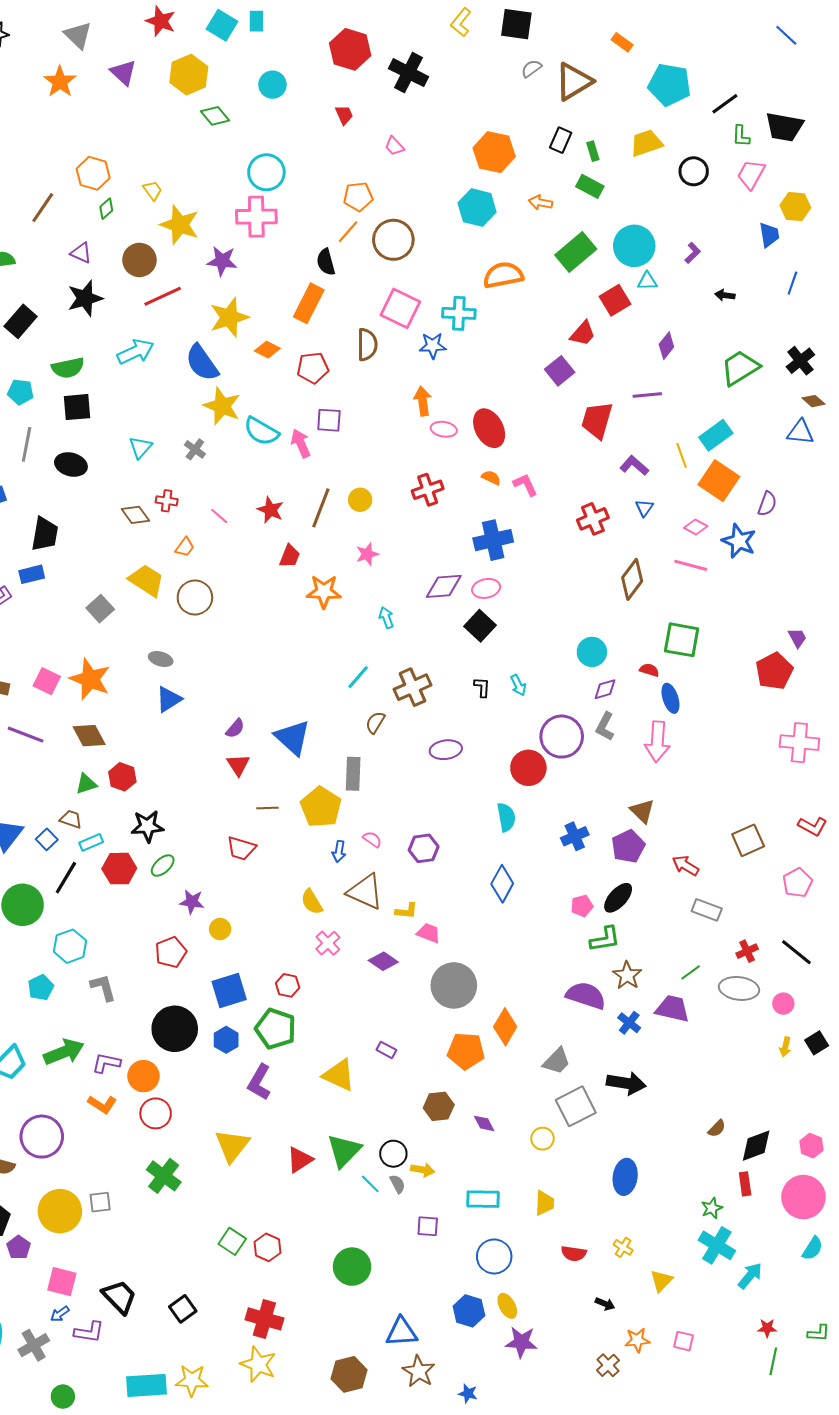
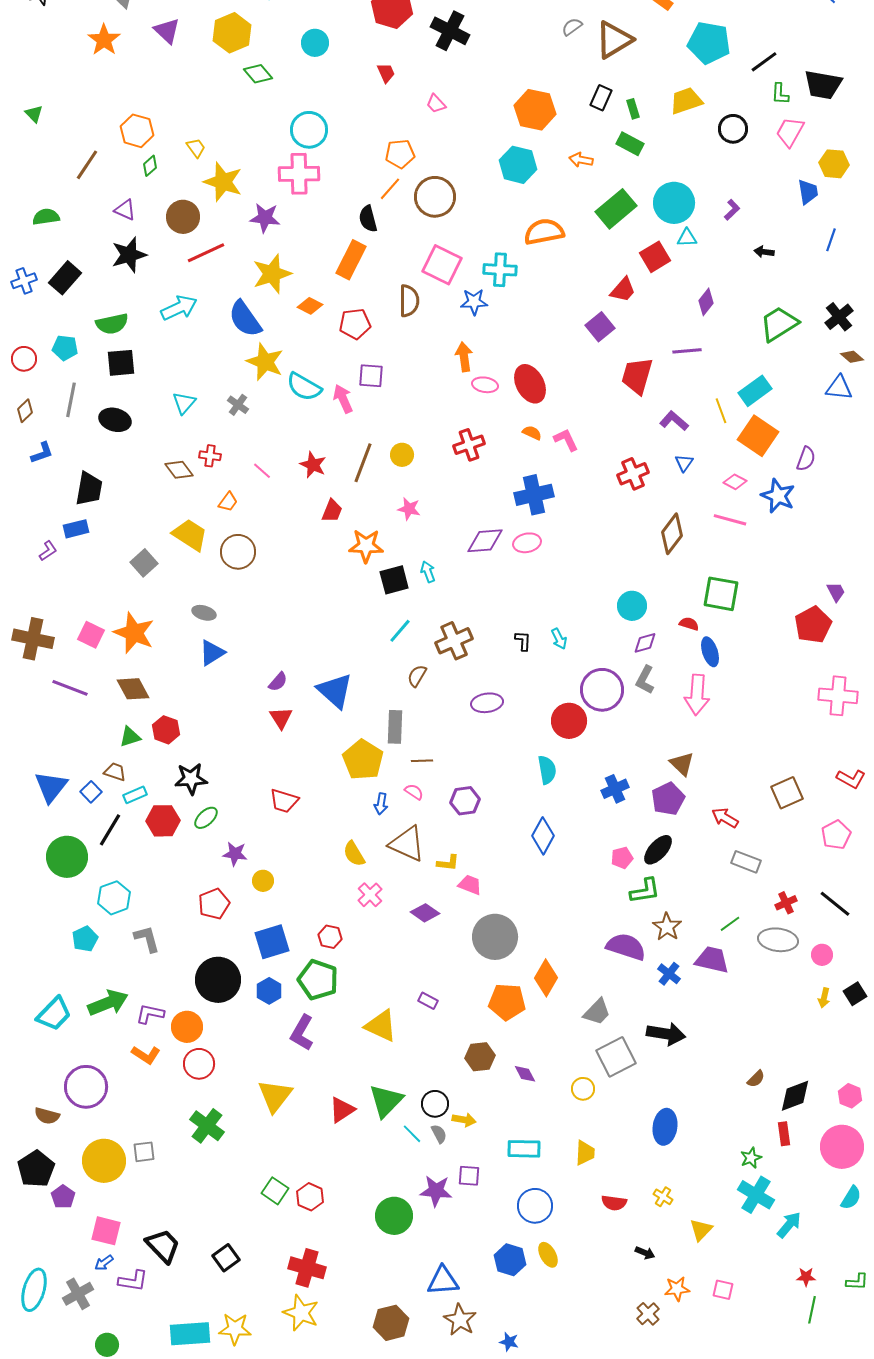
pink star: (367, 554) -> (409, 509), turned 30
black square: (480, 626) -> (394, 580), moved, turned 32
brown line: (267, 808) -> (422, 761), moved
purple star: (521, 1342) -> (436, 1191), moved

